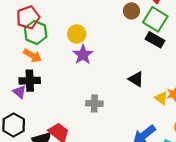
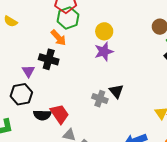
black triangle: (136, 79) -> (116, 91), moved
purple triangle: (20, 92) -> (28, 71), moved

